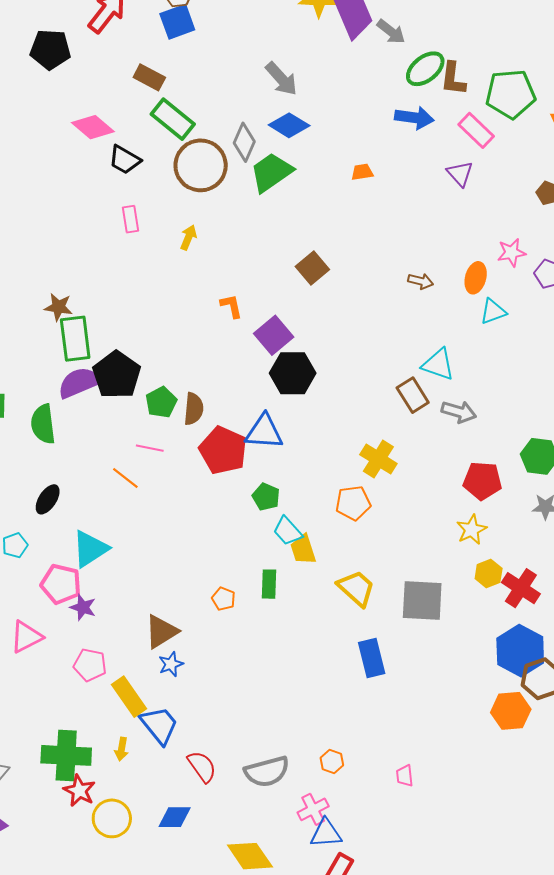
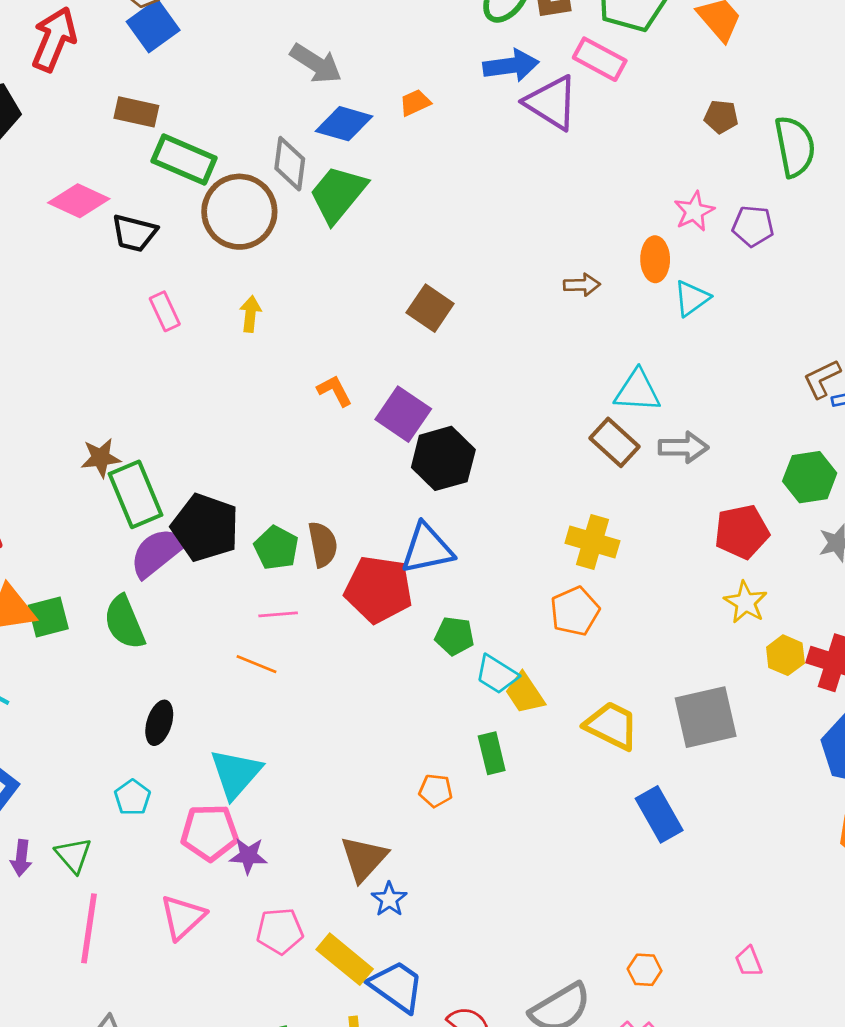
orange trapezoid: (362, 172) -> (415, 103), moved
purple triangle: (460, 174) -> (552, 103), moved, size x1.5

